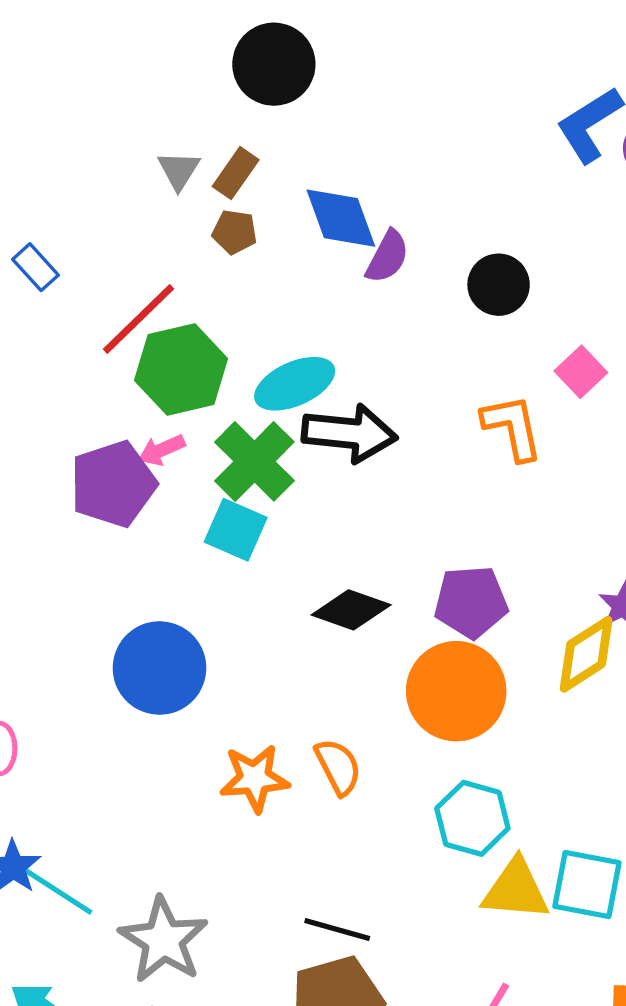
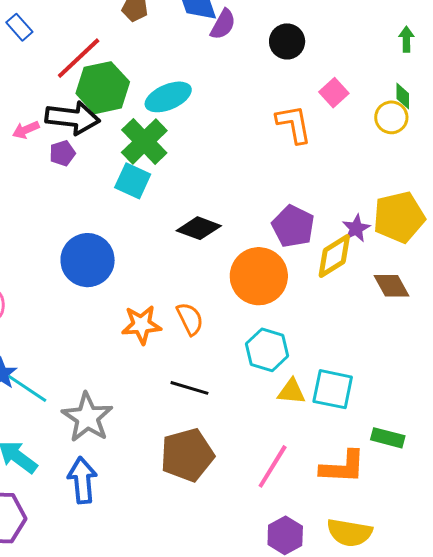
black arrow: (349, 433) -> (73, 118), moved
pink arrow: (162, 450) -> (26, 130), moved
purple pentagon: (113, 484) -> (62, 153), size x0.5
purple pentagon: (471, 602) -> (293, 226), moved, turned 30
yellow triangle: (516, 890) -> (291, 392), size x0.7
black line: (337, 929) -> (189, 388), moved

